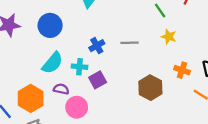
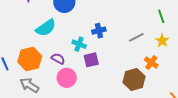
gray line: (130, 43) -> (136, 37), moved, turned -42
cyan semicircle: (52, 63) -> (46, 28), moved
orange cross: (182, 70) -> (151, 62), moved

